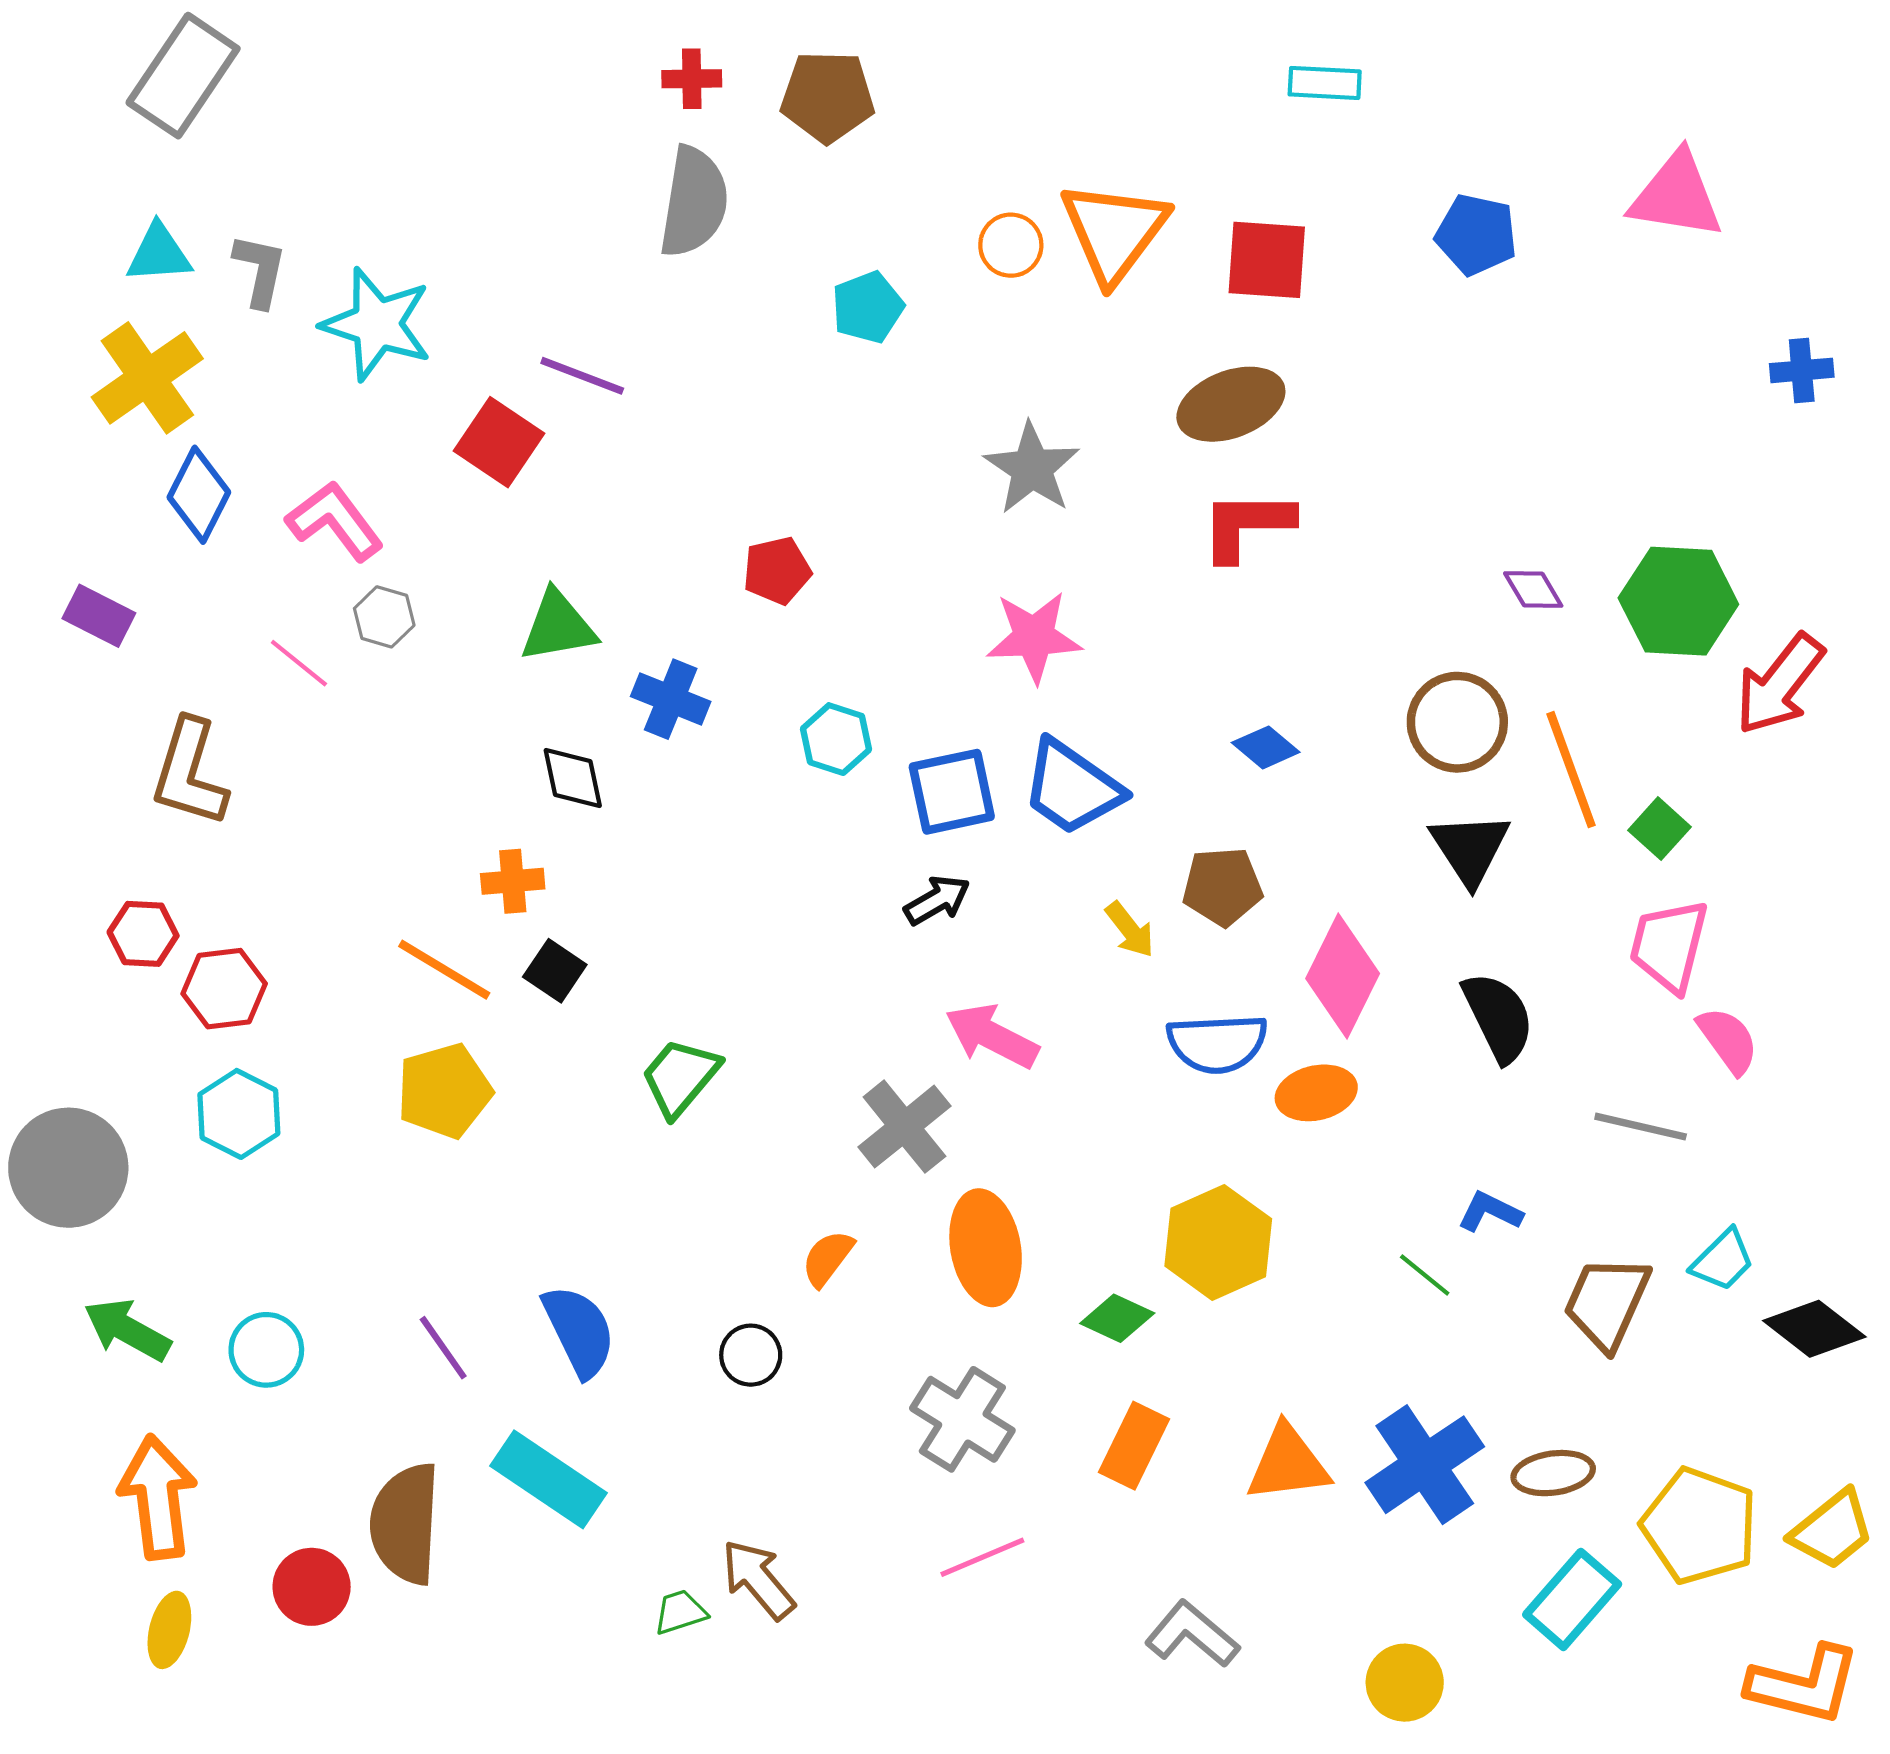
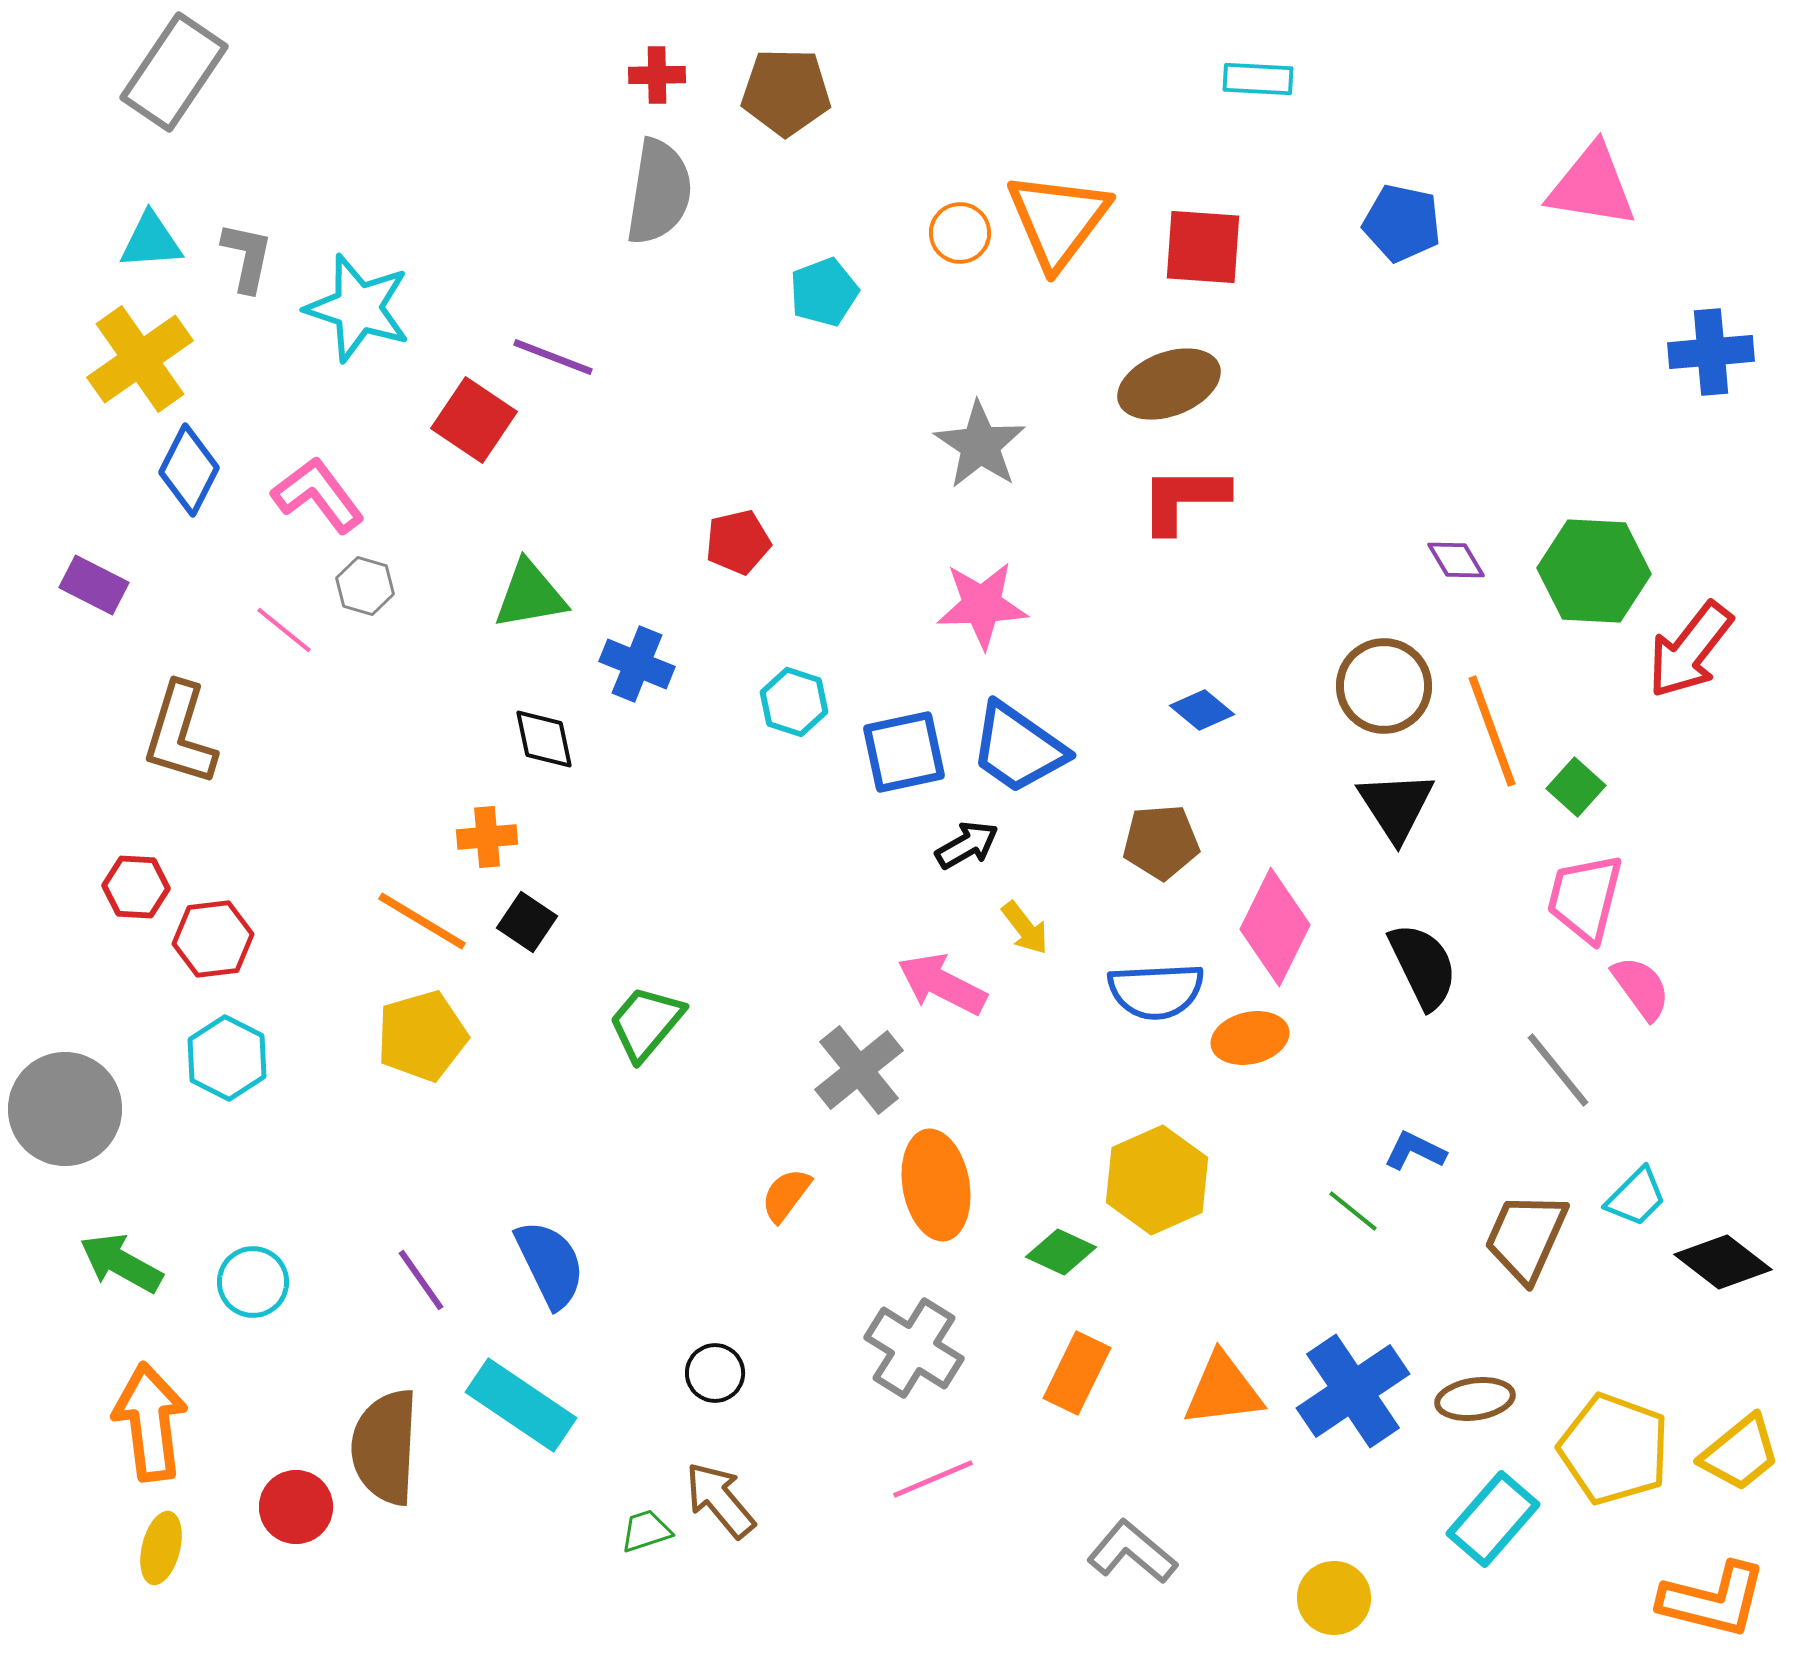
blue cross: (1802, 370) -> (1711, 352), size x1.4
black arrow: (937, 900) -> (967, 845), moved
yellow arrow: (1130, 930) -> (1025, 928), moved
gray line: (1641, 1127) -> (1558, 1070), turned 38
black circle: (751, 1355) -> (715, 1373), moved

